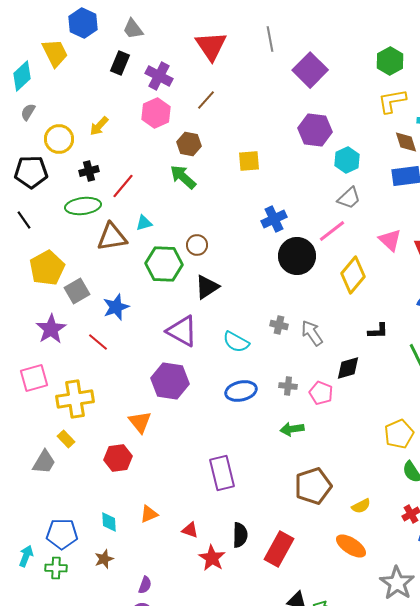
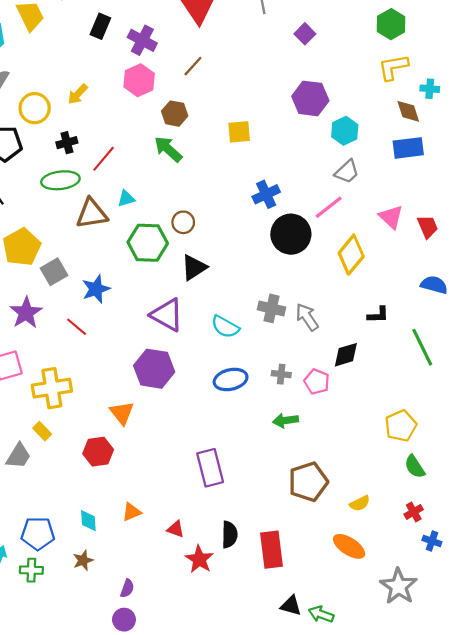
purple square: (310, 70) -> (305, 34), size x0.6
gray cross: (279, 325) -> (272, 308), size x1.4
red rectangle: (279, 549) -> (272, 550), turned -36

